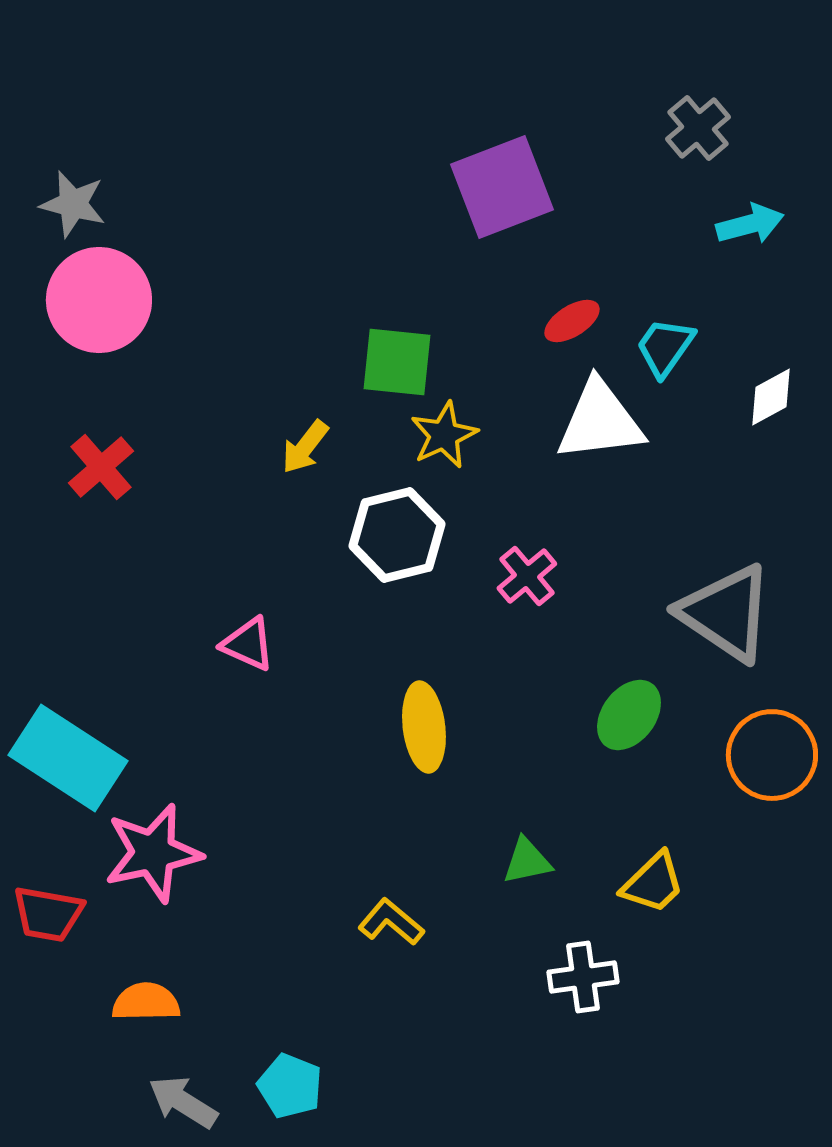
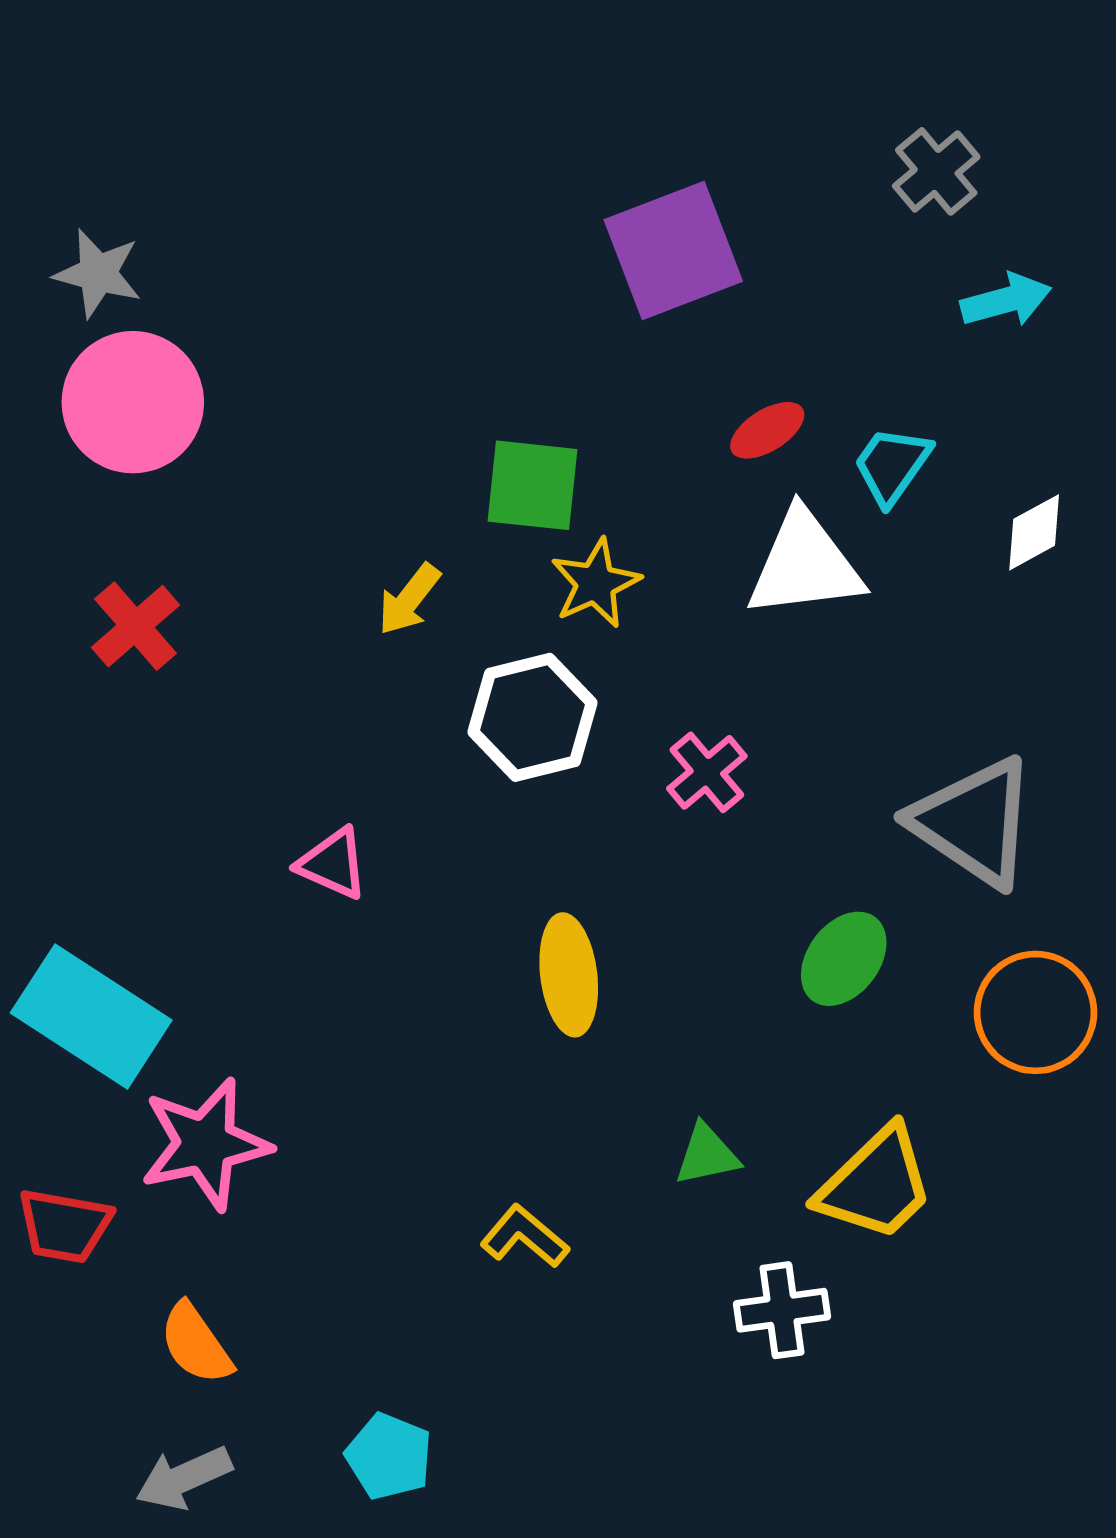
yellow trapezoid: (653, 883) -> (876, 1184), size x1.4
orange semicircle: (146, 1002) -> (196, 1344), turned -124
gray arrow: (183, 1102) -> (184, 1478), moved, turned -56

